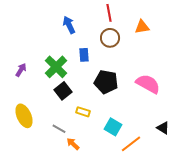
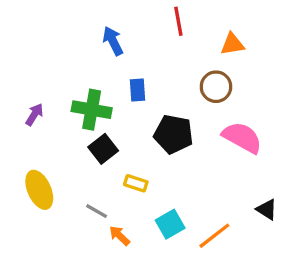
brown circle: (110, 38) -> (216, 87), moved
green cross: (56, 67) -> (92, 110), turned -35
cyan square: (113, 127) -> (170, 224), moved, turned 30

